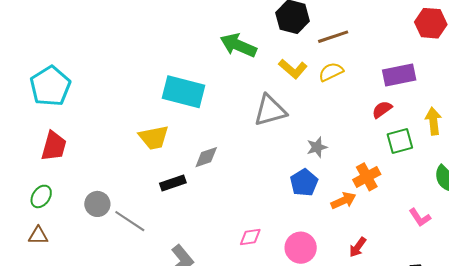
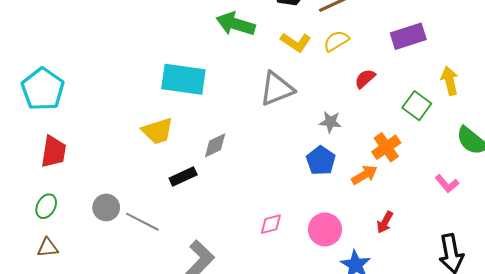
red semicircle: (382, 109) -> (365, 79), moved
green square: (400, 141) -> (417, 106), turned -32
gray star: (317, 147) -> (330, 122), turned 30

